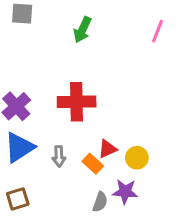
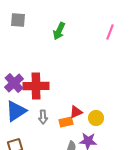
red cross: (77, 102) -> (36, 86), moved
orange rectangle: (93, 164) -> (66, 122), turned -56

